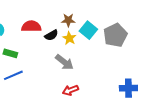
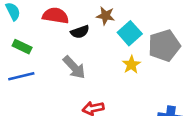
yellow star: (69, 38) -> (131, 65), moved
gray arrow: (64, 62) -> (74, 67), moved

